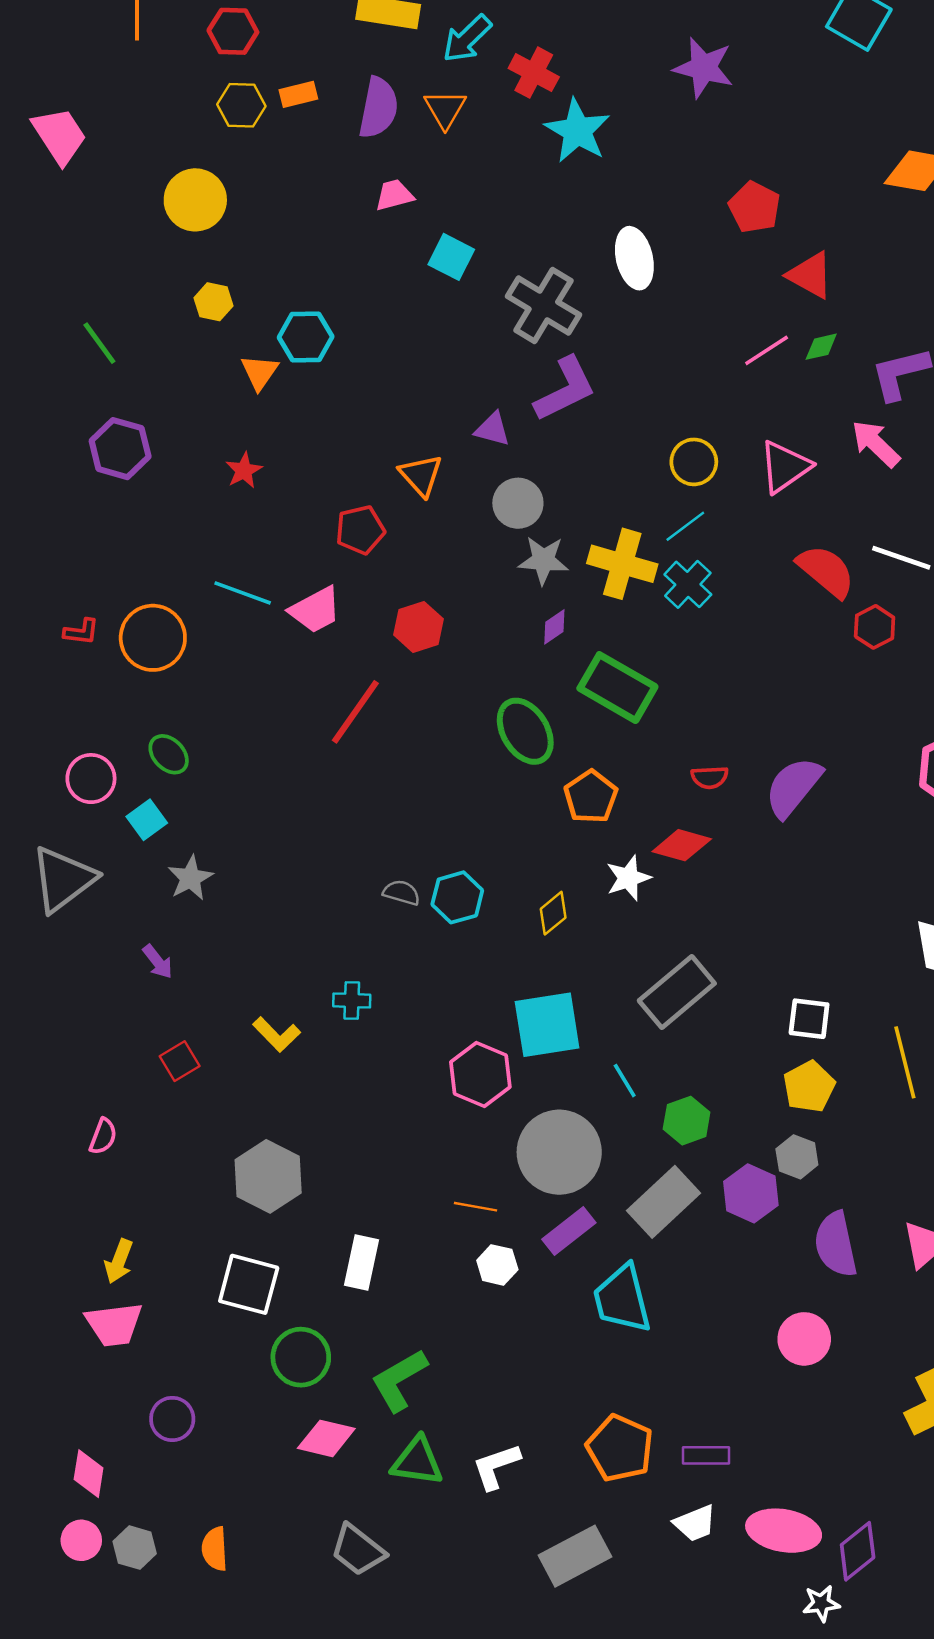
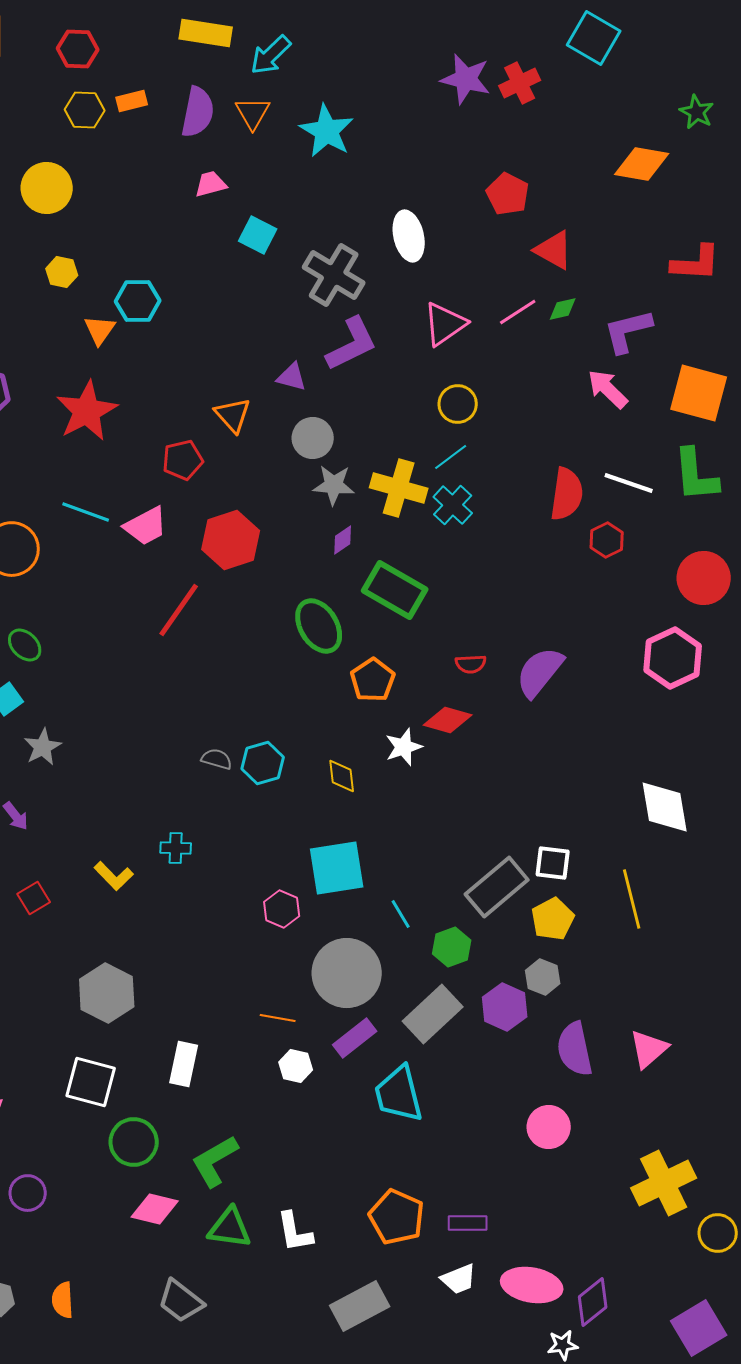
red cross: (534, 73) -> (520, 83), moved, turned 36
cyan star: (577, 131) -> (327, 131), moved
pink triangle: (785, 467) -> (445, 324), moved
red star: (244, 470) -> (87, 411), size x2.0
red semicircle: (826, 571) -> (567, 494), turned 58
red hexagon: (418, 627) -> (231, 540), size x1.4
yellow diamond: (553, 913) -> (342, 776), turned -57
gray rectangle: (677, 992) -> (497, 887), moved
pink hexagon: (480, 1074) -> (282, 909), size x0.7
white L-shape: (496, 1466) -> (295, 1232), turned -81

